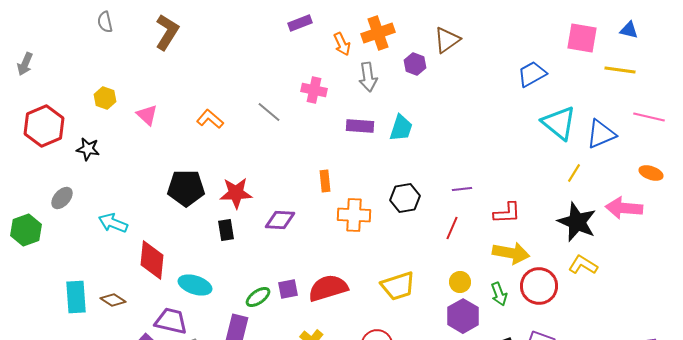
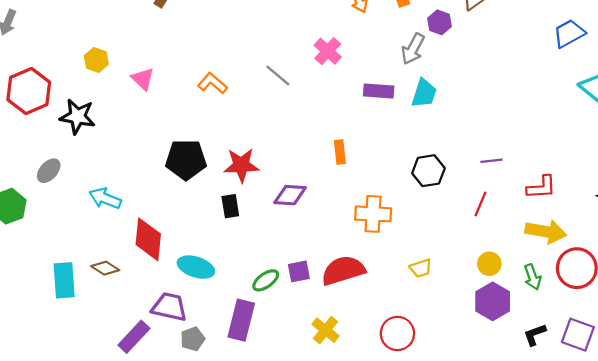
gray arrow: (368, 77) -> (413, 49), moved, turned 36
pink cross: (314, 90) -> (328, 51), turned 30
black star: (88, 149) -> (77, 116), size x1.4
orange cross: (354, 215) -> (373, 214), moved
yellow trapezoid: (398, 286) -> (421, 268), size x0.6
brown diamond: (113, 300) -> (105, 268), moved

